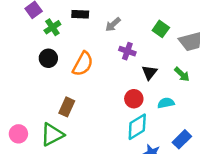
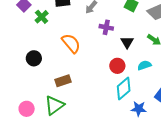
black circle: (48, 58) -> (34, 58), moved
orange semicircle: (83, 64) -> (71, 43), turned -60
brown rectangle: (67, 107) -> (63, 81), turned 56

